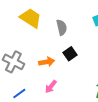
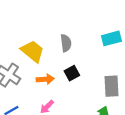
yellow trapezoid: (31, 18) -> (33, 51), moved

